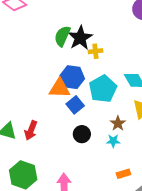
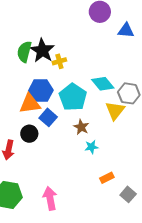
brown star: (118, 123) -> (81, 127), moved
black circle: (82, 134) -> (29, 134), moved

